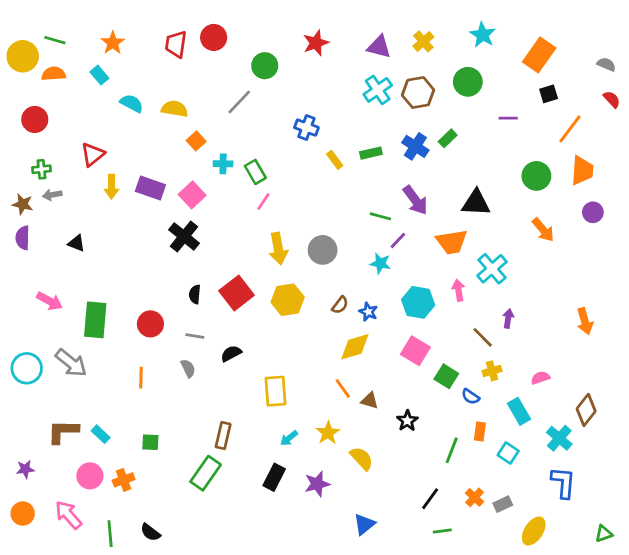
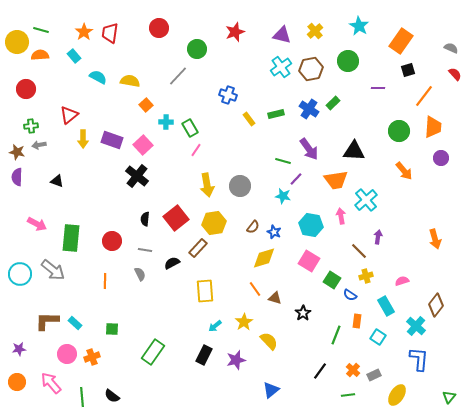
red trapezoid: (176, 44) -> (110, 33), moved
brown rectangle: (223, 436) -> (198, 248), moved, turned 30
green line: (442, 531) -> (348, 395), moved
green triangle: (604, 534) -> (449, 397), turned -32

